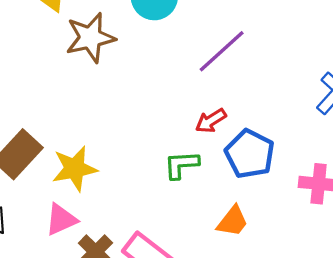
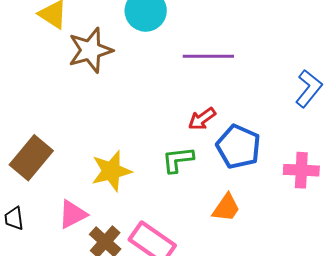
purple line: (222, 51) -> (208, 56), turned 45
yellow star: (75, 169) -> (111, 171), moved

